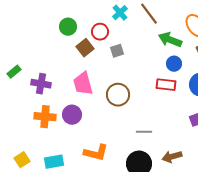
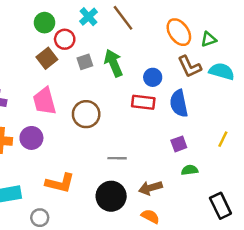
green circle: (68, 27) -> (44, 23), moved
green arrow: (170, 40) -> (113, 63), moved, turned 45

